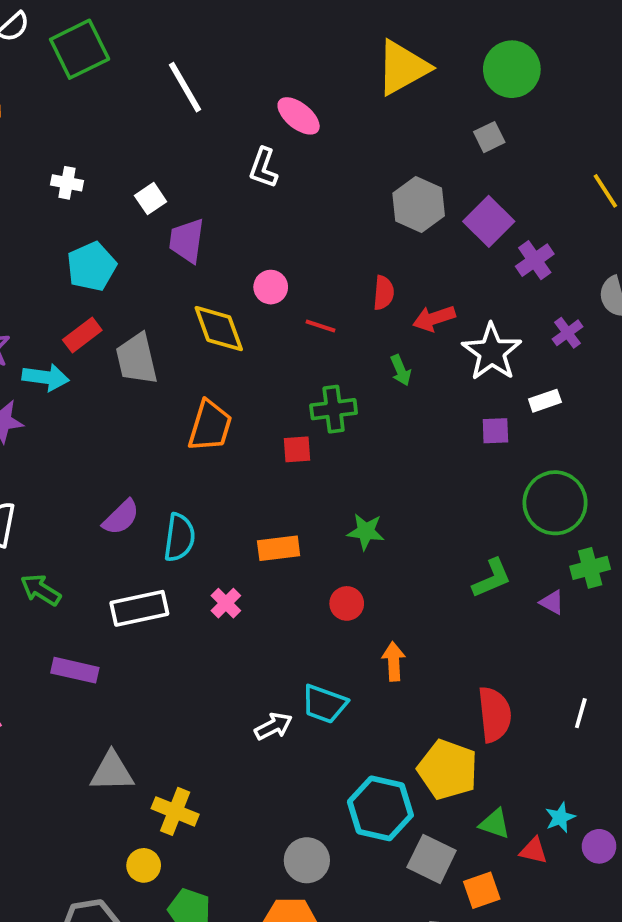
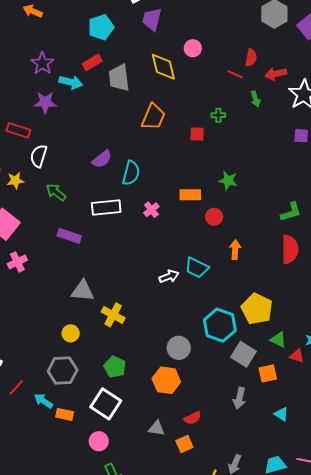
red line: (321, 326) -> (235, 74), moved
green cross: (334, 409) -> (218, 115), size x0.6
orange rectangle: (279, 548) -> (190, 195), moved
red semicircle: (494, 714) -> (290, 249), moved
yellow circle: (144, 865) -> (71, 333), moved

